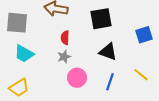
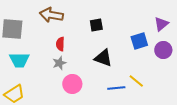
black square: (101, 19) -> (96, 25), size x0.6
cyan trapezoid: (24, 54) -> (19, 60), turned -30
blue line: (110, 82) -> (116, 88), moved, turned 66

